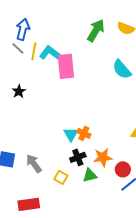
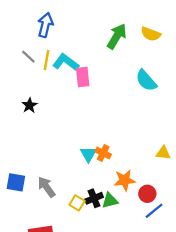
blue arrow: (23, 29) -> (45, 25), moved
pink rectangle: (66, 66) -> (83, 77), size x0.7
black cross: (78, 157) -> (94, 198), moved

